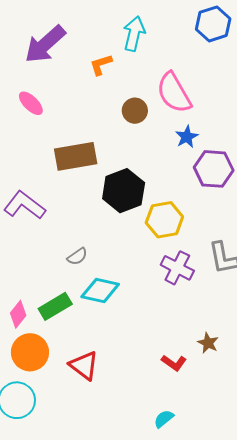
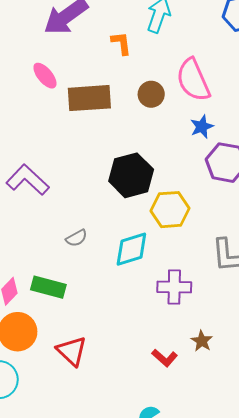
orange L-shape: (101, 65) -> (121, 43), turned 95
brown rectangle: (76, 156) -> (89, 98), moved
purple cross: (177, 268) -> (174, 287), moved, turned -32
cyan diamond: (100, 291) -> (131, 249), moved, turned -36
green rectangle: (55, 306) -> (48, 287), turned 40

